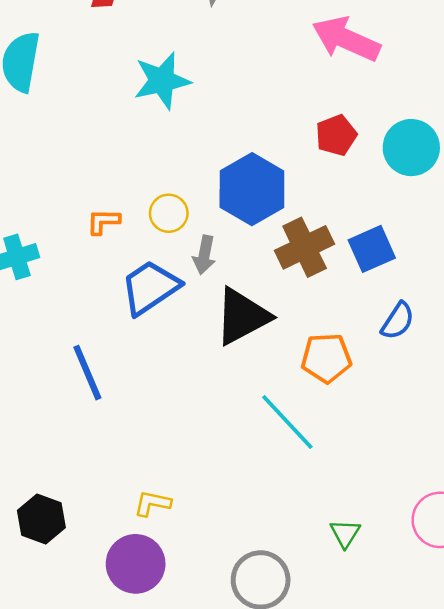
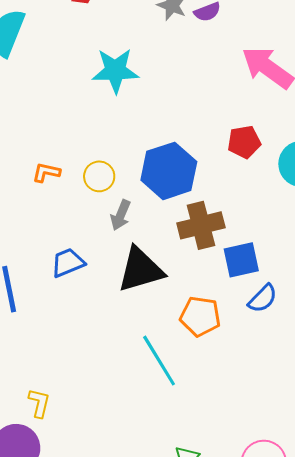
blue square: (372, 249) -> (241, 260), moved
blue trapezoid: (150, 287) -> (68, 263), moved, size x0.7
yellow L-shape: (152, 503) -> (39, 403), turned 80

